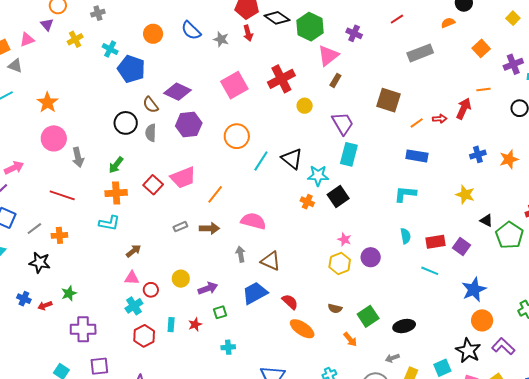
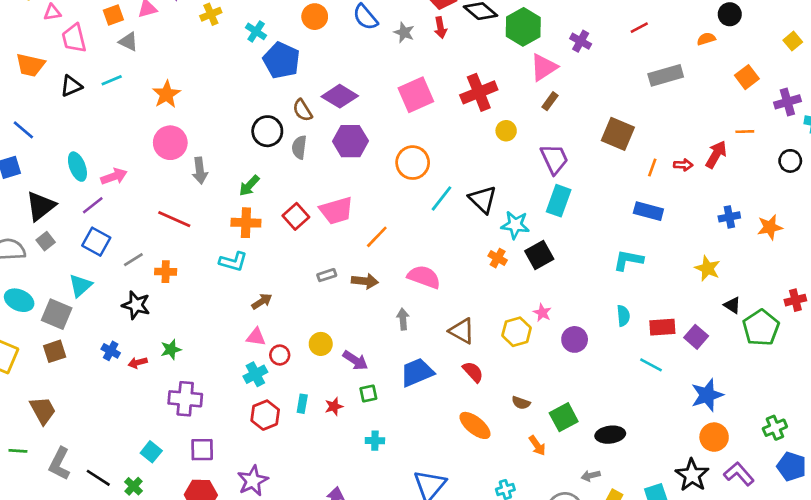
orange line: (417, 123) -> (652, 168), turned -40
brown triangle: (271, 261) -> (462, 331), moved
yellow hexagon: (340, 263) -> (517, 332), moved
purple arrow: (208, 288) -> (355, 360), turned 48
red semicircle: (290, 302) -> (473, 372), moved

